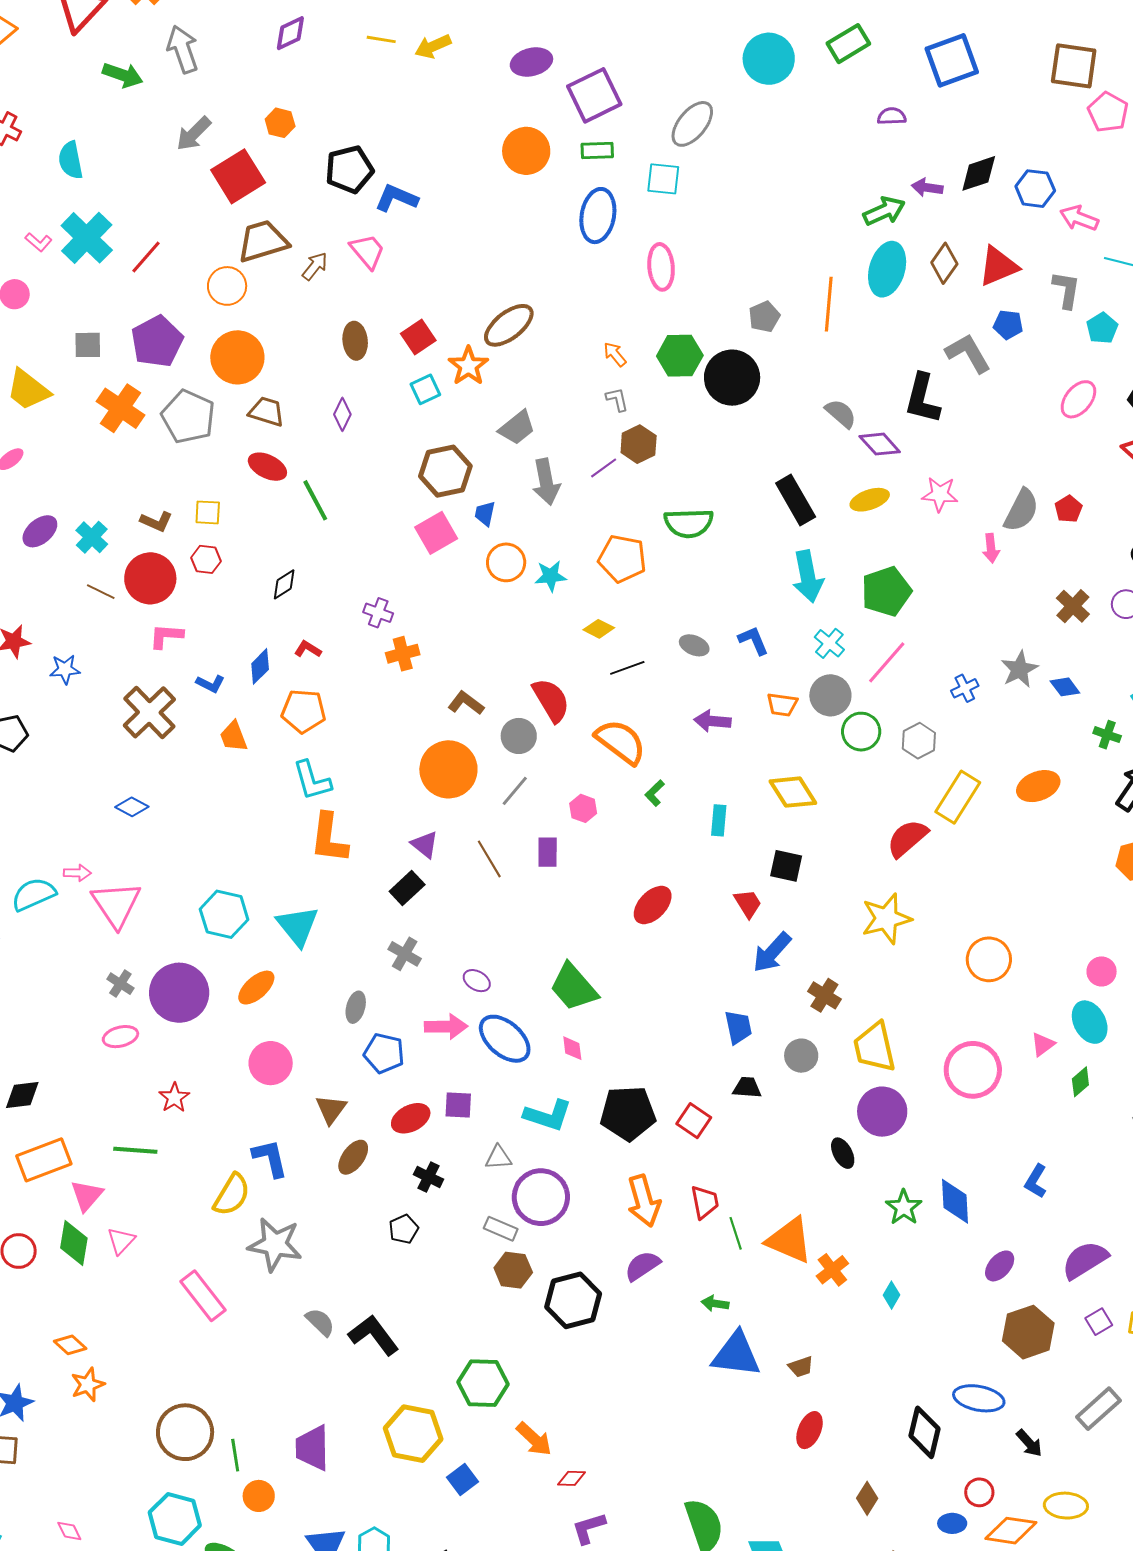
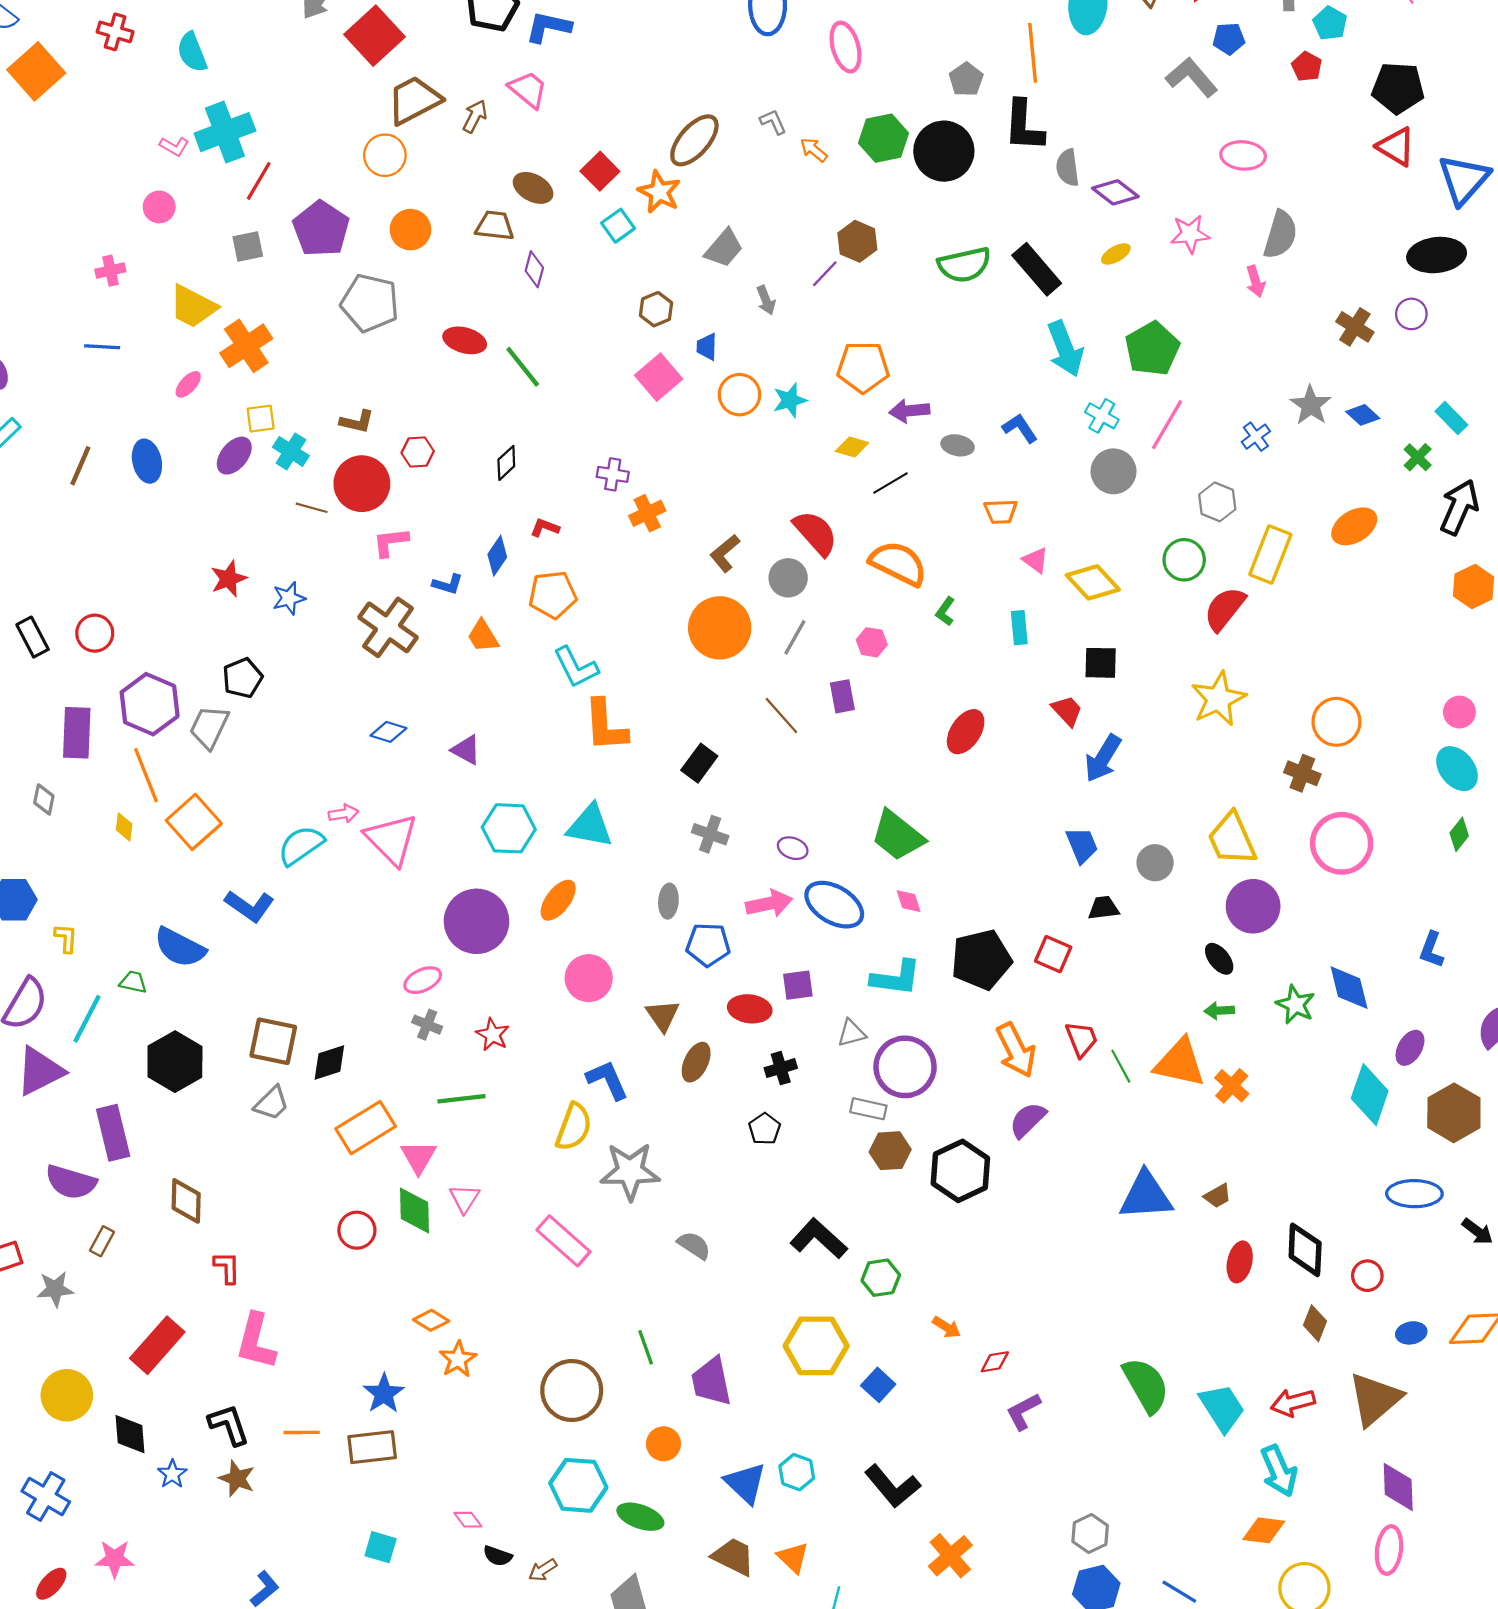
cyan cross: (87, 238) -> (225, 132), turned 36
red line: (146, 257) -> (259, 181), moved
brown ellipse: (355, 341) -> (533, 188), turned -45
orange circle: (237, 357) -> (410, 230), size x0.7
gray L-shape: (617, 399) -> (773, 122), moved
black L-shape: (922, 399) -> (1024, 126), moved
pink ellipse: (1078, 399) -> (1243, 155), moved, turned 66
orange cross: (120, 408) -> (246, 346), moved, turned 33
brown trapezoid: (266, 412) -> (495, 226), moved
gray semicircle: (841, 414) -> (1068, 168), turned -128
brown hexagon: (445, 471) -> (656, 309), size x0.6
gray arrow: (546, 482) -> (766, 300), size x0.6
yellow ellipse: (870, 500) -> (1116, 254), size x0.7
red pentagon: (1068, 509) -> (1307, 66), moved
yellow square: (208, 512) -> (261, 419), moved
green semicircle: (689, 523) -> (964, 265), moved
brown L-shape: (466, 703) -> (725, 553), turned -66
orange trapezoid: (782, 705) -> (1001, 512), moved
purple arrow: (712, 721) -> (909, 411), moved
green circle: (861, 732) -> (1184, 560), moved
green cross: (1107, 735) -> (1418, 457), turned 36
purple triangle: (425, 845) -> (466, 750), moved
cyan triangle: (298, 926) -> (590, 826), turned -30
gray cross: (120, 984) -> (427, 1025), moved
brown cross: (824, 995) -> (1302, 773), moved
pink triangle: (1043, 1044) -> (1036, 560), moved, turned -36
red ellipse: (411, 1118) -> (750, 1009), turned 45
black cross: (429, 1177) -> (781, 1068), turned -32
cyan diamond: (892, 1295) -> (1370, 1095), moved, size x2.0
green arrow: (715, 1304) -> (1219, 1011), moved
black L-shape: (374, 1335) -> (819, 1239), moved
green hexagon: (483, 1383) -> (881, 1278), size x0.7
black diamond: (925, 1432) -> (1305, 1250), moved
orange arrow: (534, 1439) -> (947, 1327), size x0.7
green line: (235, 1455) -> (646, 1347), moved
red circle: (979, 1492) -> (1367, 1276), moved

